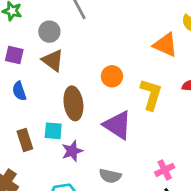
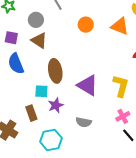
orange circle: (112, 76) -> (86, 25), moved
blue semicircle: (19, 91) -> (16, 64), size x1.5
yellow L-shape: (151, 94) -> (121, 86), moved
brown rectangle: (25, 140) -> (31, 113), moved

